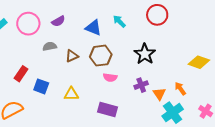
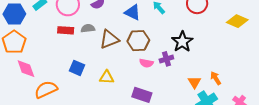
brown triangle: (72, 56) -> (109, 39), size x1.5
yellow diamond: (199, 62) -> (237, 21), moved
red rectangle: (21, 74) -> (66, 30), moved, turned 56
purple cross: (141, 85) -> (166, 59), moved

